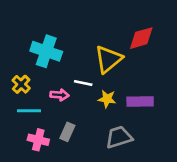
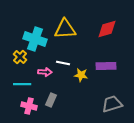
yellow triangle: (108, 59) -> (65, 29), moved, turned 35
yellow cross: (21, 84) -> (20, 57), moved
purple rectangle: (140, 101) -> (106, 66), moved
gray trapezoid: (119, 137) -> (112, 104), moved

